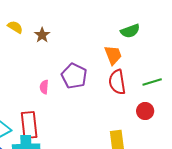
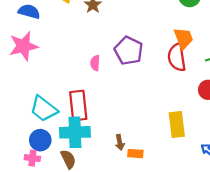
orange trapezoid: (113, 55) -> (183, 38), moved

